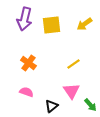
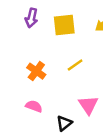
purple arrow: (24, 19) -> (31, 18), size x0.7
yellow line: (73, 64) -> (75, 65), moved

